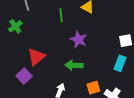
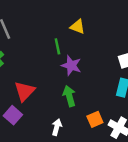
green line: (61, 15) -> (57, 46), moved
green arrow: (74, 65) -> (69, 96), turned 78

